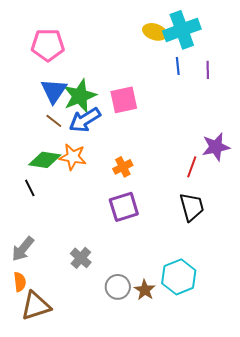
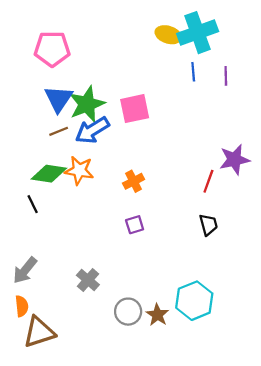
brown line: (54, 121) -> (59, 131), turned -60
purple square: (124, 207) -> (135, 225), size x0.6
black trapezoid: (192, 207) -> (208, 225), size x0.7

